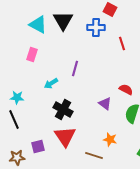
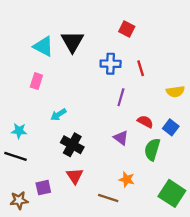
blue cross: (96, 28) -> (111, 64), moved
purple line: (75, 68) -> (121, 97), moved
black line: (14, 120) -> (16, 156), turned -48
red triangle: (65, 136) -> (75, 176), size x0.7

